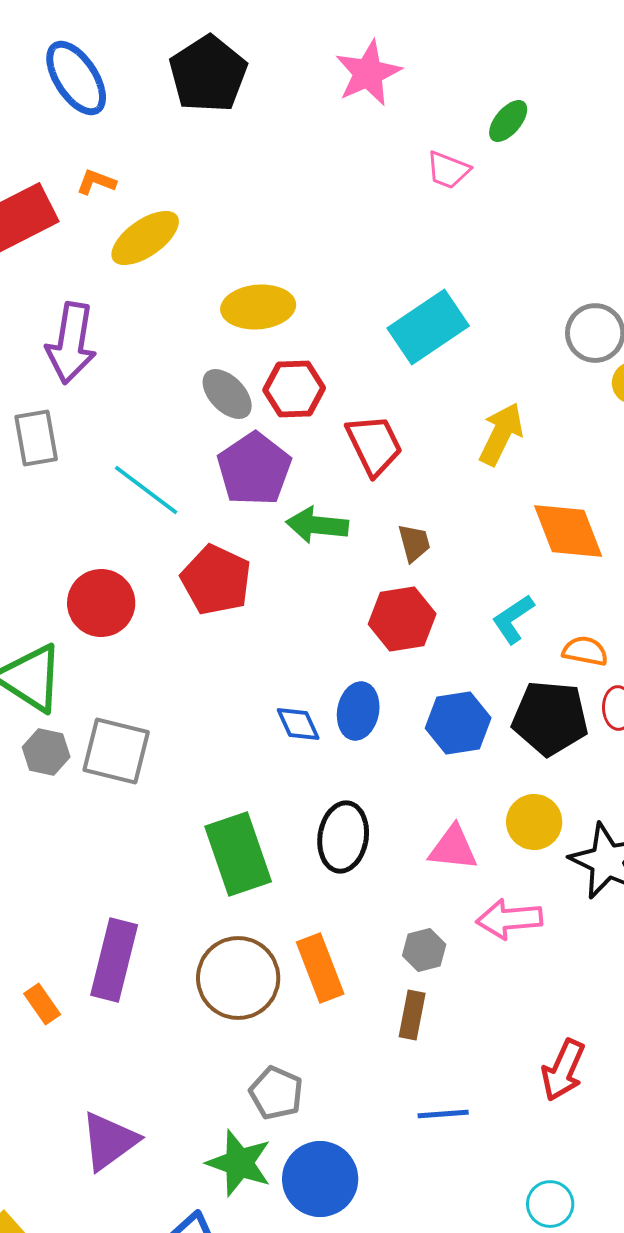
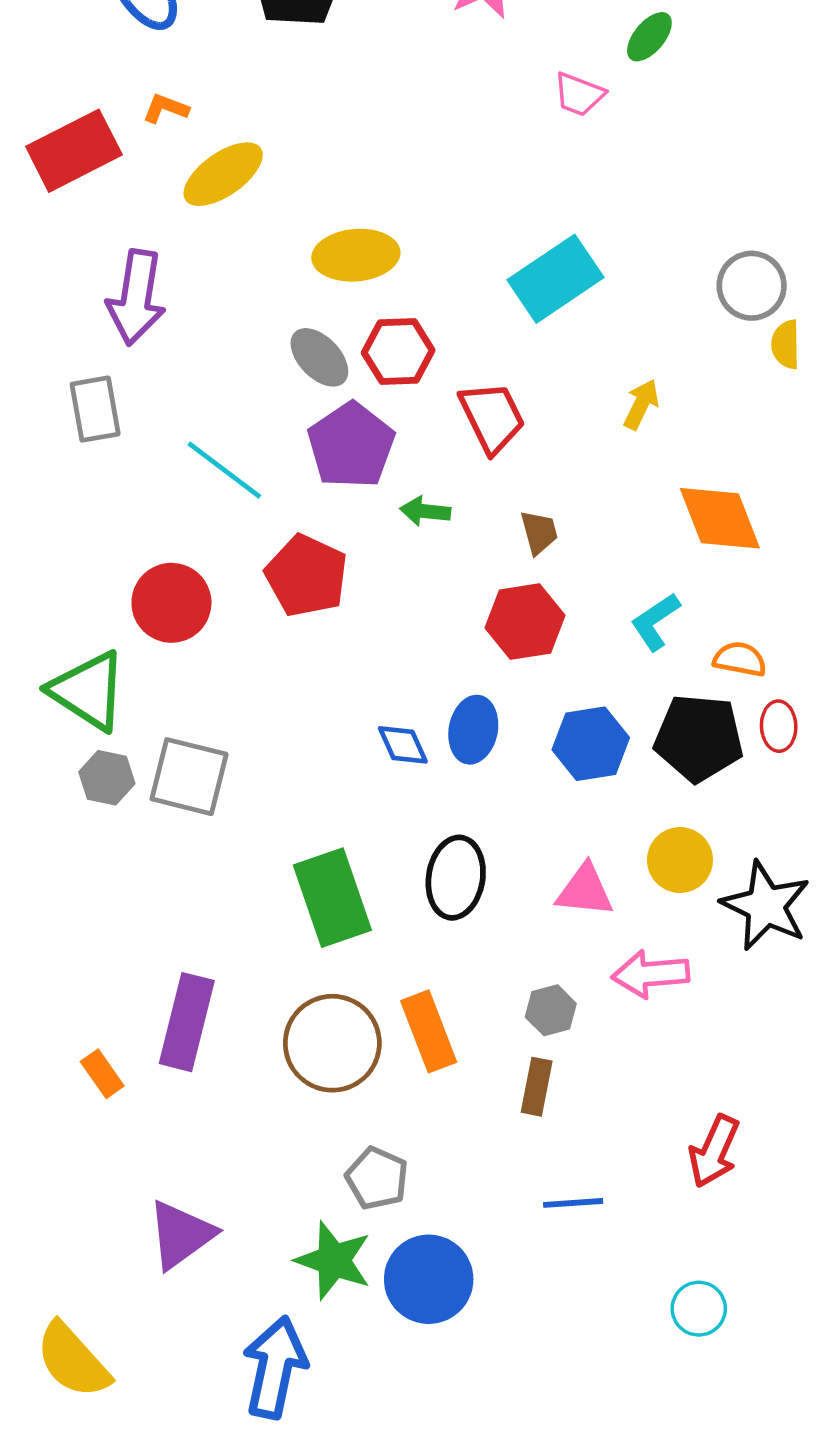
yellow arrow: (501, 434) -> (641, 404), size x0.7
green arrow: (317, 525) -> (425, 511), size x0.7

